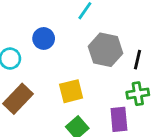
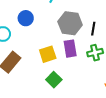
purple rectangle: (119, 119) -> (70, 49), moved

